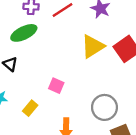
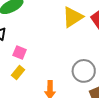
pink square: (56, 86) -> (20, 53), moved

